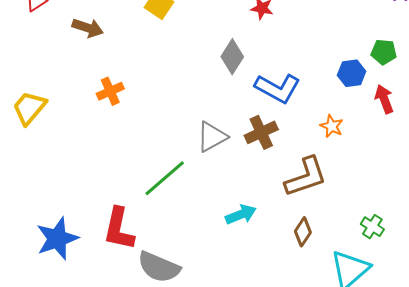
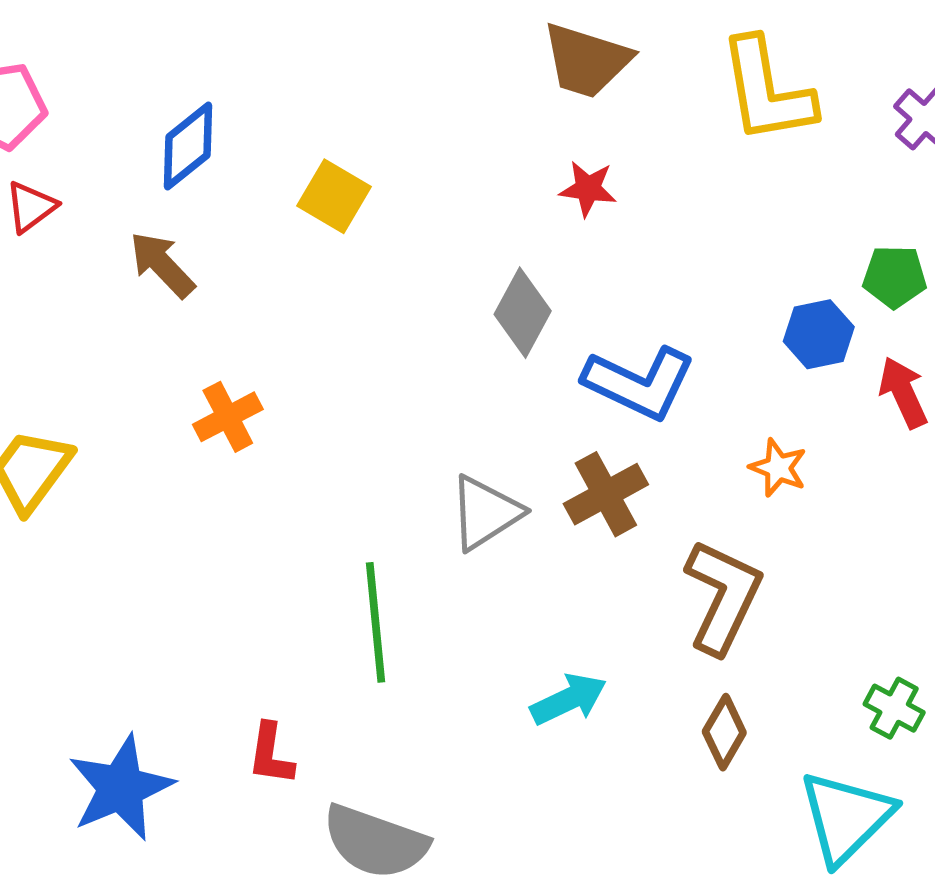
brown arrow: (88, 28) -> (162, 265), turned -148
brown L-shape: (306, 177) -> (723, 597), turned -42
green line: (165, 178) -> (375, 622), turned -51
red L-shape: (119, 229) -> (271, 754), size x0.6

